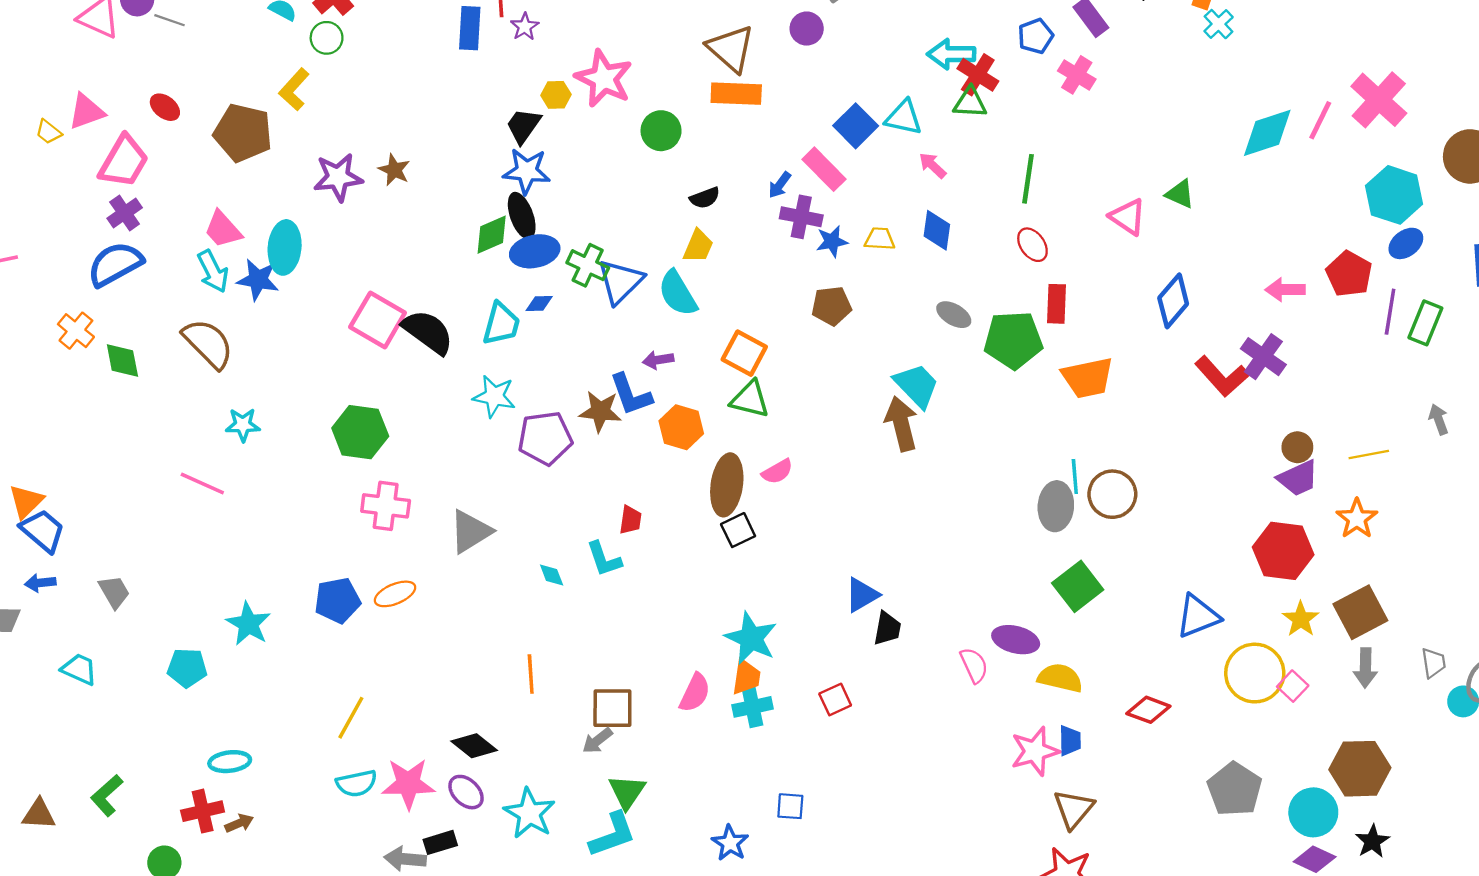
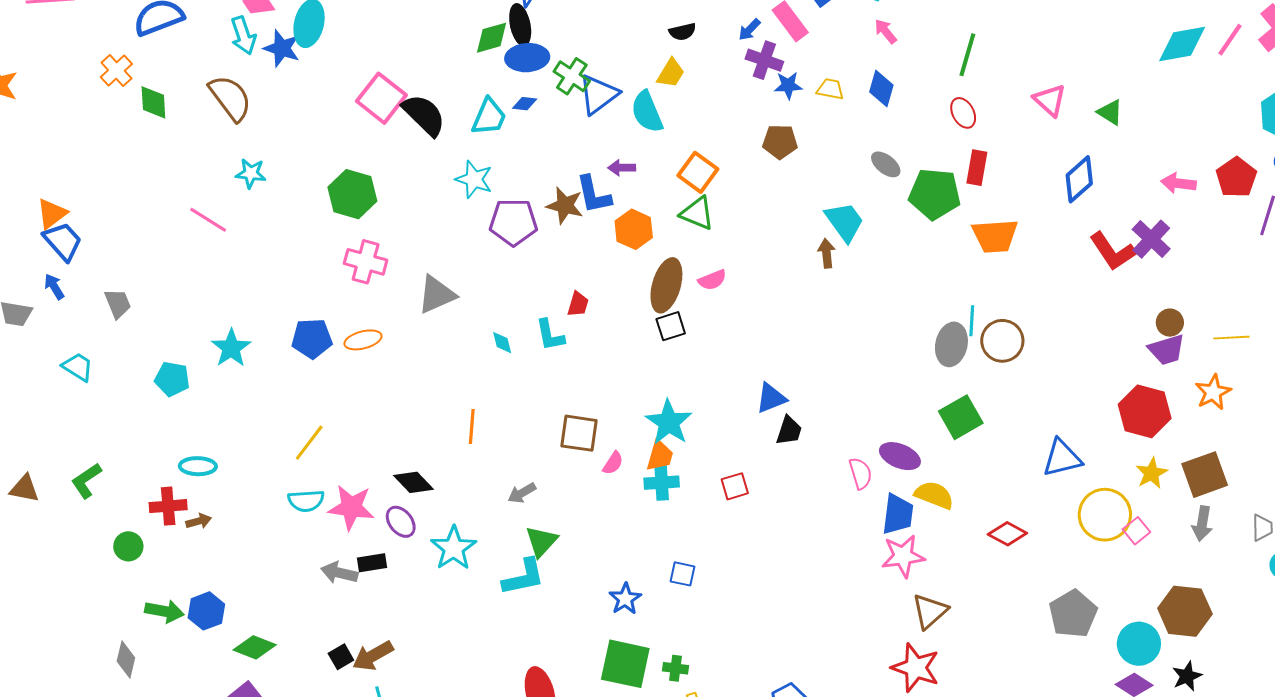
green triangle: (1180, 194) -> (1110, 112), moved
brown arrow: (901, 424) -> (827, 253), size x0.6
blue arrow: (40, 583) -> (54, 287), turned 56
pink semicircle: (695, 693) -> (613, 463), size x0.7
brown square: (612, 708) -> (579, 433), moved
blue trapezoid: (1070, 741) -> (898, 514), moved, size x1.5

